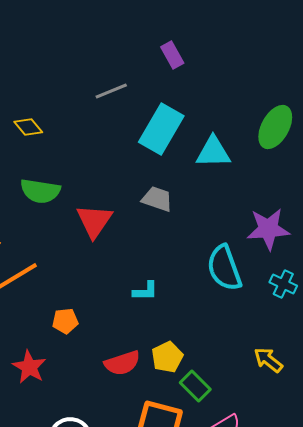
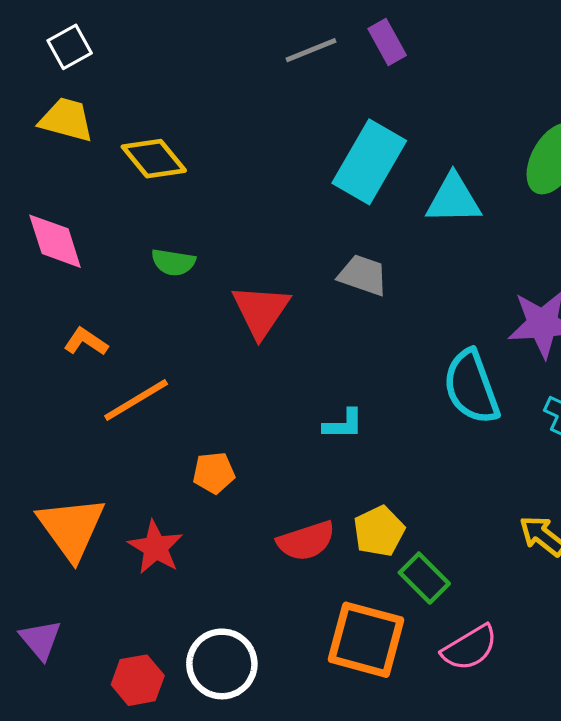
gray line: (111, 91) -> (311, 50), moved
yellow diamond: (28, 127) -> (154, 159), size x1.4
green semicircle: (40, 191) -> (173, 262), size x0.7

